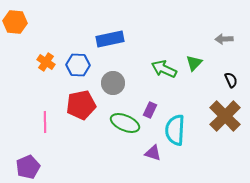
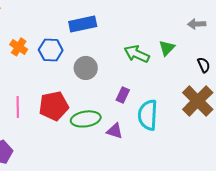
red pentagon: (81, 105) -> (54, 106), moved
green ellipse: (125, 123) -> (86, 119), moved, turned -32
purple triangle: (153, 153) -> (115, 131), moved

